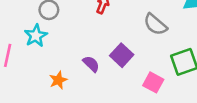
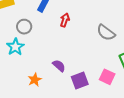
purple square: (122, 55) -> (80, 81), moved, turned 30

